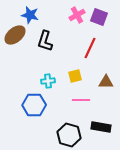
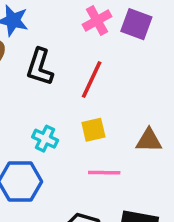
red line: (90, 48) -> (92, 80), moved
cyan cross: (48, 81) -> (45, 139), turned 32

